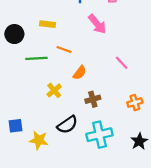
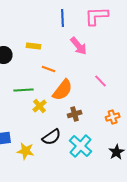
green line: (36, 58) -> (24, 90), moved
orange semicircle: (80, 73) -> (63, 90), size x1.6
cyan cross: (99, 135) -> (81, 146), turned -35

